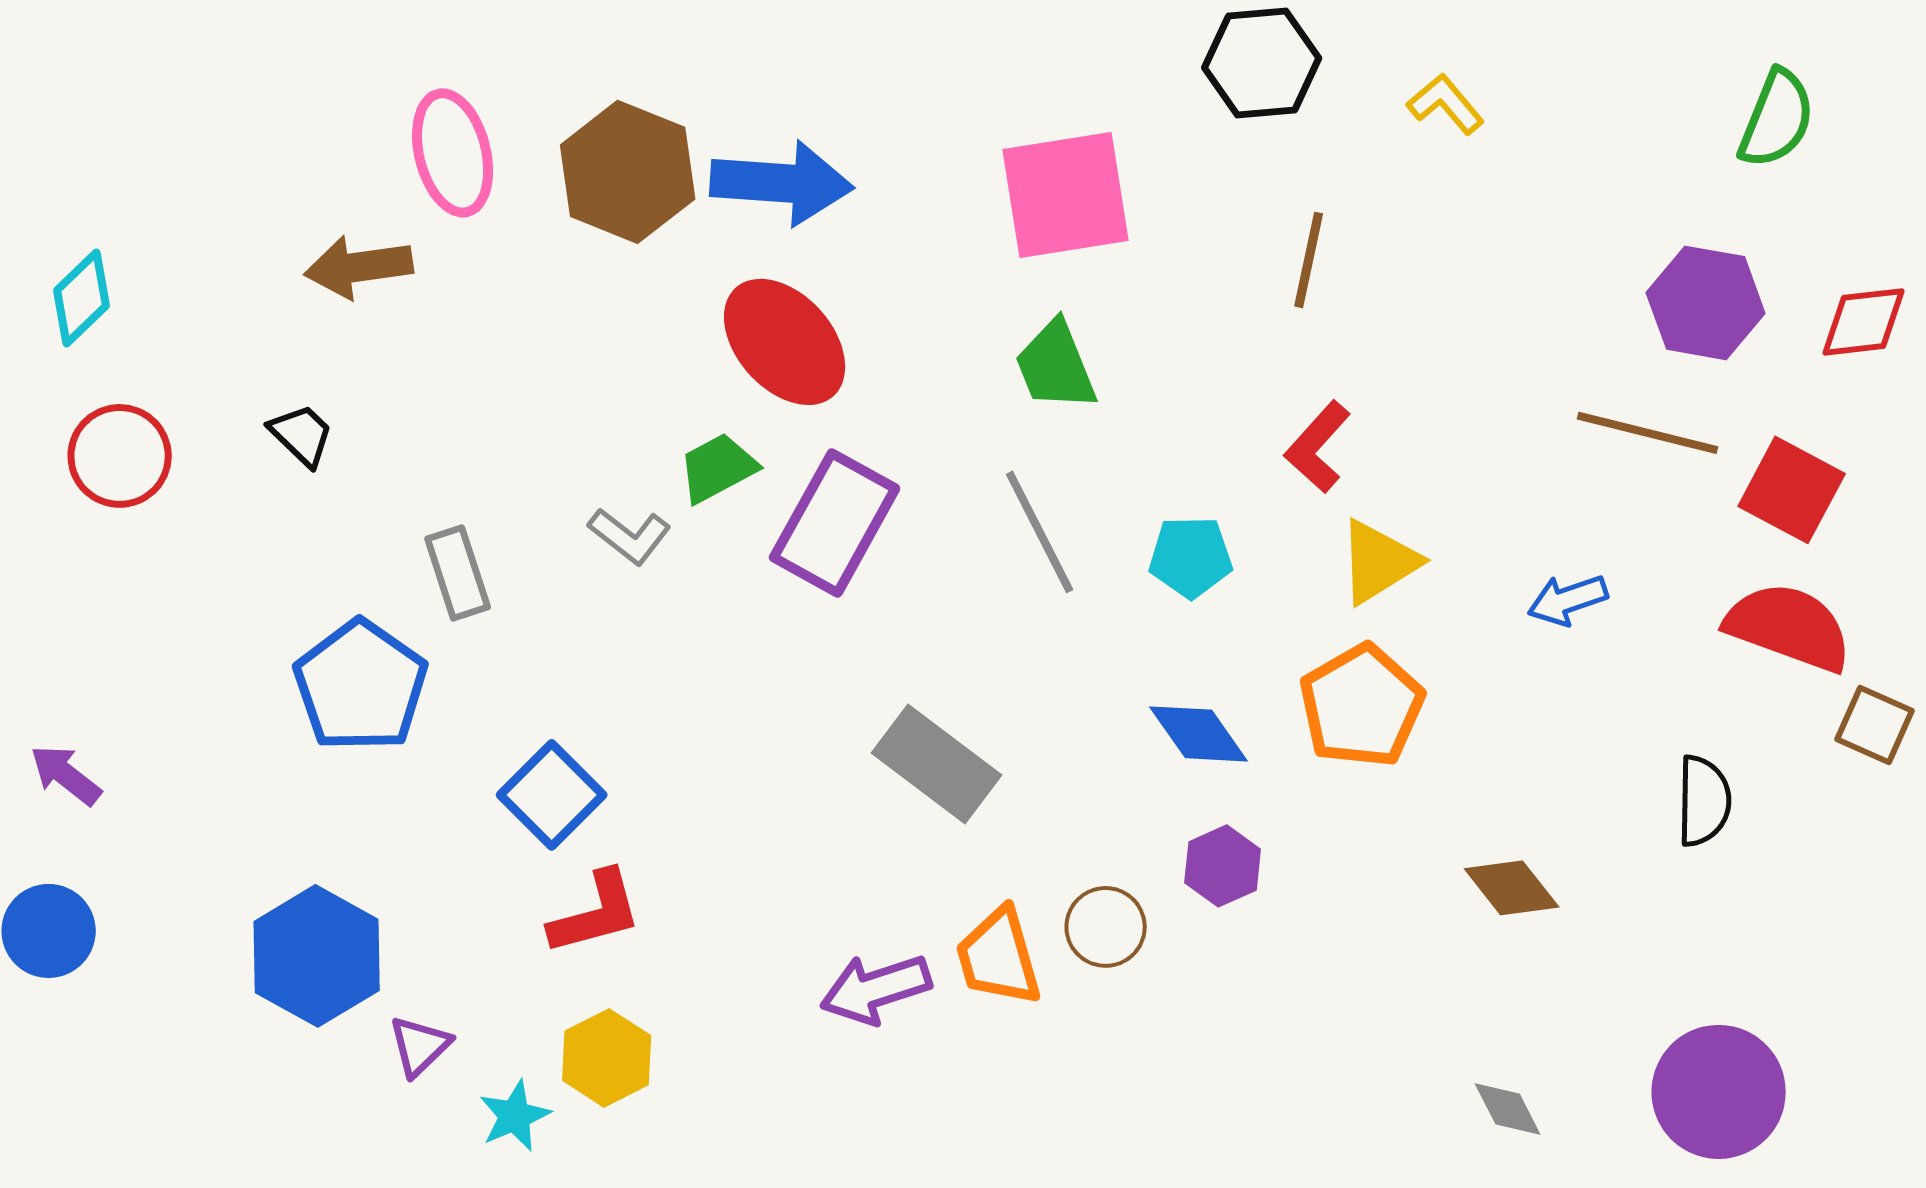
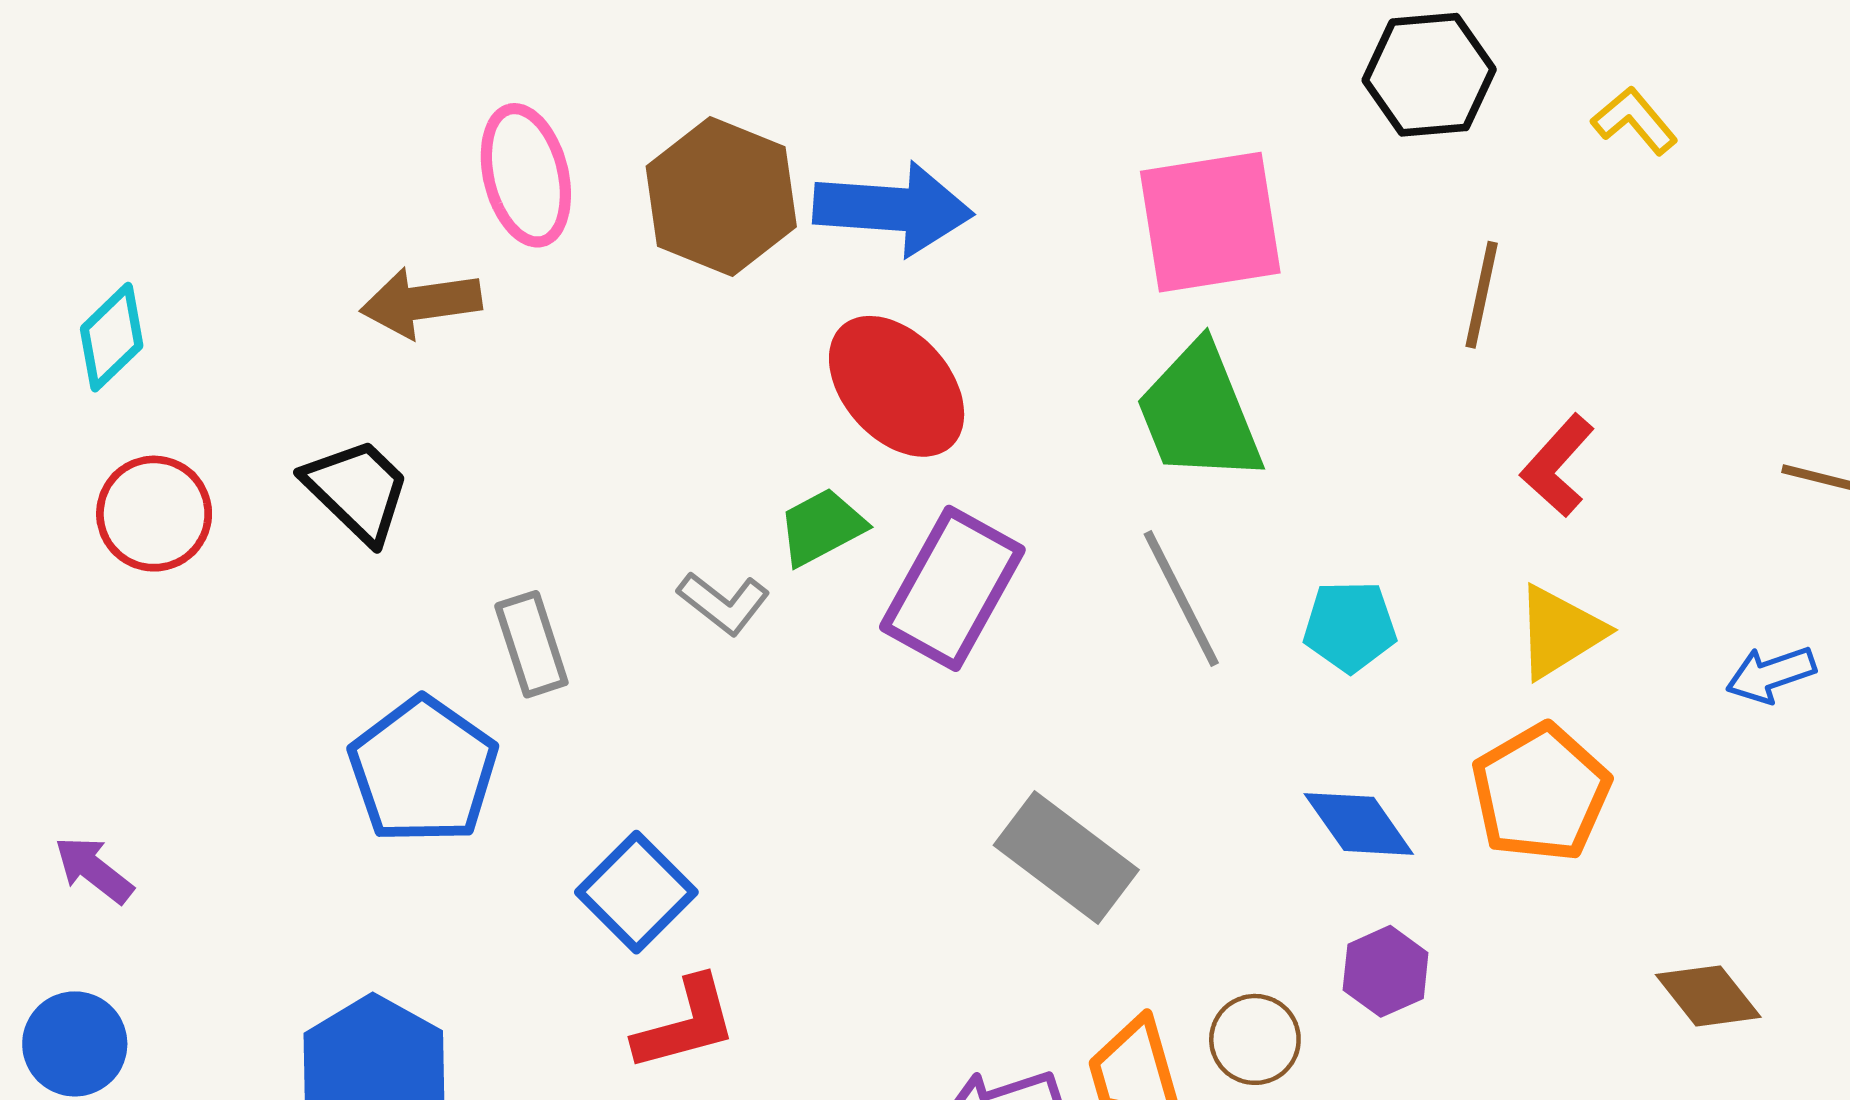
green trapezoid: (1056, 366) -> (1199, 413), size x1.4
black trapezoid: (302, 435) -> (357, 490), size x1.5
red L-shape: (1318, 447) -> (1558, 466), moved

